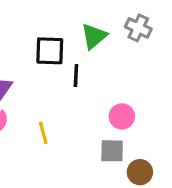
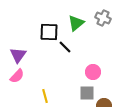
black line: (76, 75) -> (65, 47), turned -48
yellow line: (43, 133) -> (45, 96), moved

